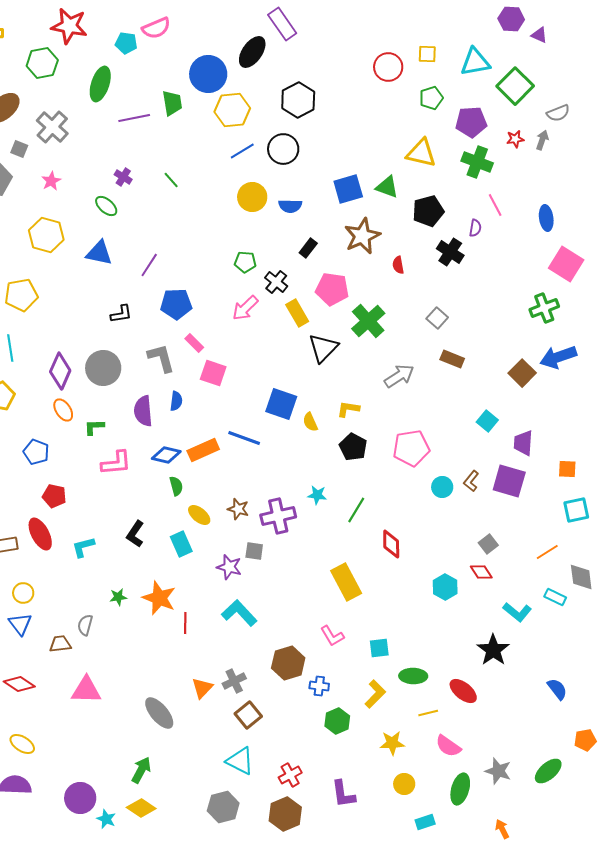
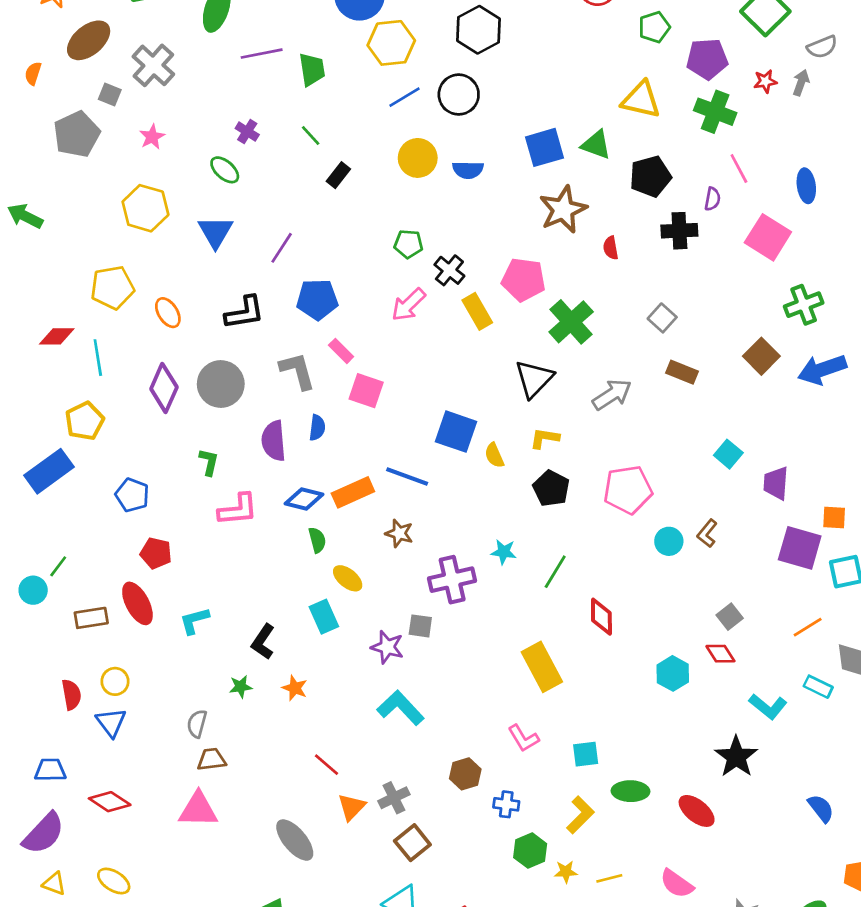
green trapezoid: (172, 103) -> (312, 69), moved
black rectangle: (308, 248) -> (338, 175), moved
black cross: (450, 252) -> (679, 231), turned -36
blue triangle: (99, 253) -> (215, 232), turned 48
pink square: (566, 264) -> (768, 237), moved
black L-shape: (121, 314) -> (245, 313), size x1.4
black triangle: (323, 348) -> (534, 379), moved
brown square: (522, 373) -> (761, 356), moved
orange ellipse: (63, 410) -> (168, 313), moved
green L-shape: (94, 427) -> (209, 462), turned 105
purple square: (509, 481) -> (800, 548), moved
brown star: (238, 509) -> (399, 533), moved
black L-shape: (135, 534) -> (263, 642), moved
orange star: (159, 598) -> (295, 688), size x0.6
red line: (185, 623) -> (326, 765), moved, turned -50
brown trapezoid: (60, 644) -> (211, 759), moved
brown hexagon: (288, 663) -> (465, 774), size x0.7
yellow line: (428, 713) -> (609, 878), moved
yellow star: (392, 743) -> (566, 872), moved, size x0.7

